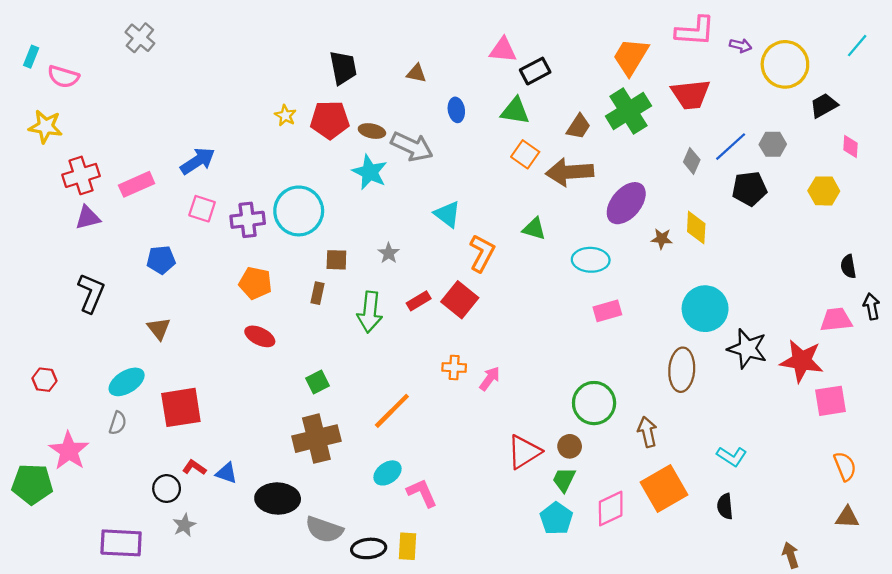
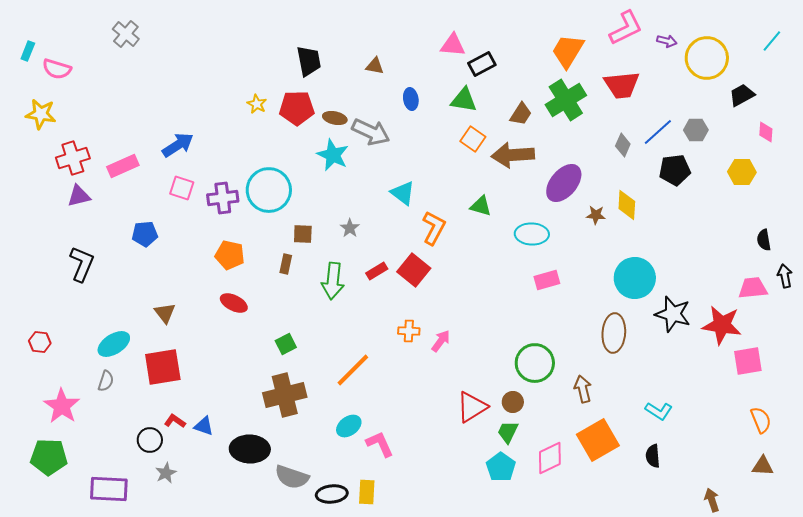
pink L-shape: (695, 31) -> (626, 28), turned -30
brown triangle: (159, 329) -> (165, 313), moved
green pentagon: (32, 484) -> (49, 457), moved

